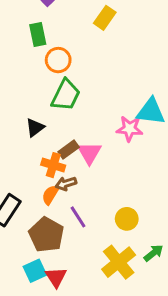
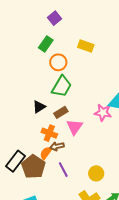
yellow rectangle: (105, 18) -> (86, 46), moved, turned 70
green rectangle: (38, 35) -> (46, 44), turned 42
brown rectangle: (69, 150) -> (61, 112), moved
brown pentagon: (46, 235) -> (33, 167), moved

